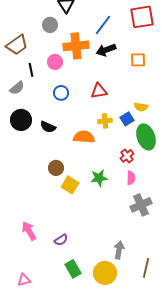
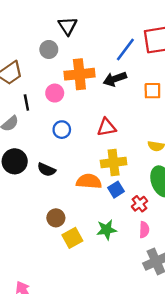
blue line: (103, 25) -> (125, 49), moved
blue square: (127, 119) -> (116, 190), moved
yellow cross: (105, 121) -> (114, 163), size x1.5
yellow square: (70, 185) -> (72, 238), turned 30

